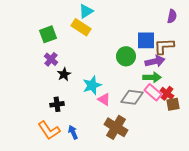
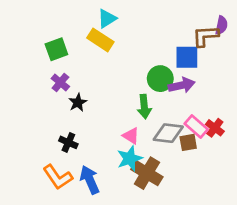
brown L-shape: (164, 46) -> (206, 36), moved
purple arrow: (155, 61) -> (182, 85), moved
green arrow: (152, 77) -> (144, 107), moved, turned 84
cyan star: (92, 85) -> (130, 158), moved
black cross: (57, 104) -> (68, 142), turned 32
brown square: (173, 104) -> (188, 142), moved
blue arrow: (73, 132) -> (90, 180), size x1.5

